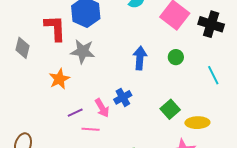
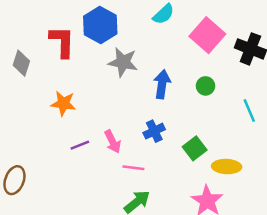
gray star: (83, 51) -> (123, 62), moved
orange star: (59, 79) -> (63, 103), turned 30
blue cross: (123, 97) -> (154, 131), moved
pink line: (91, 129) -> (133, 168), moved

